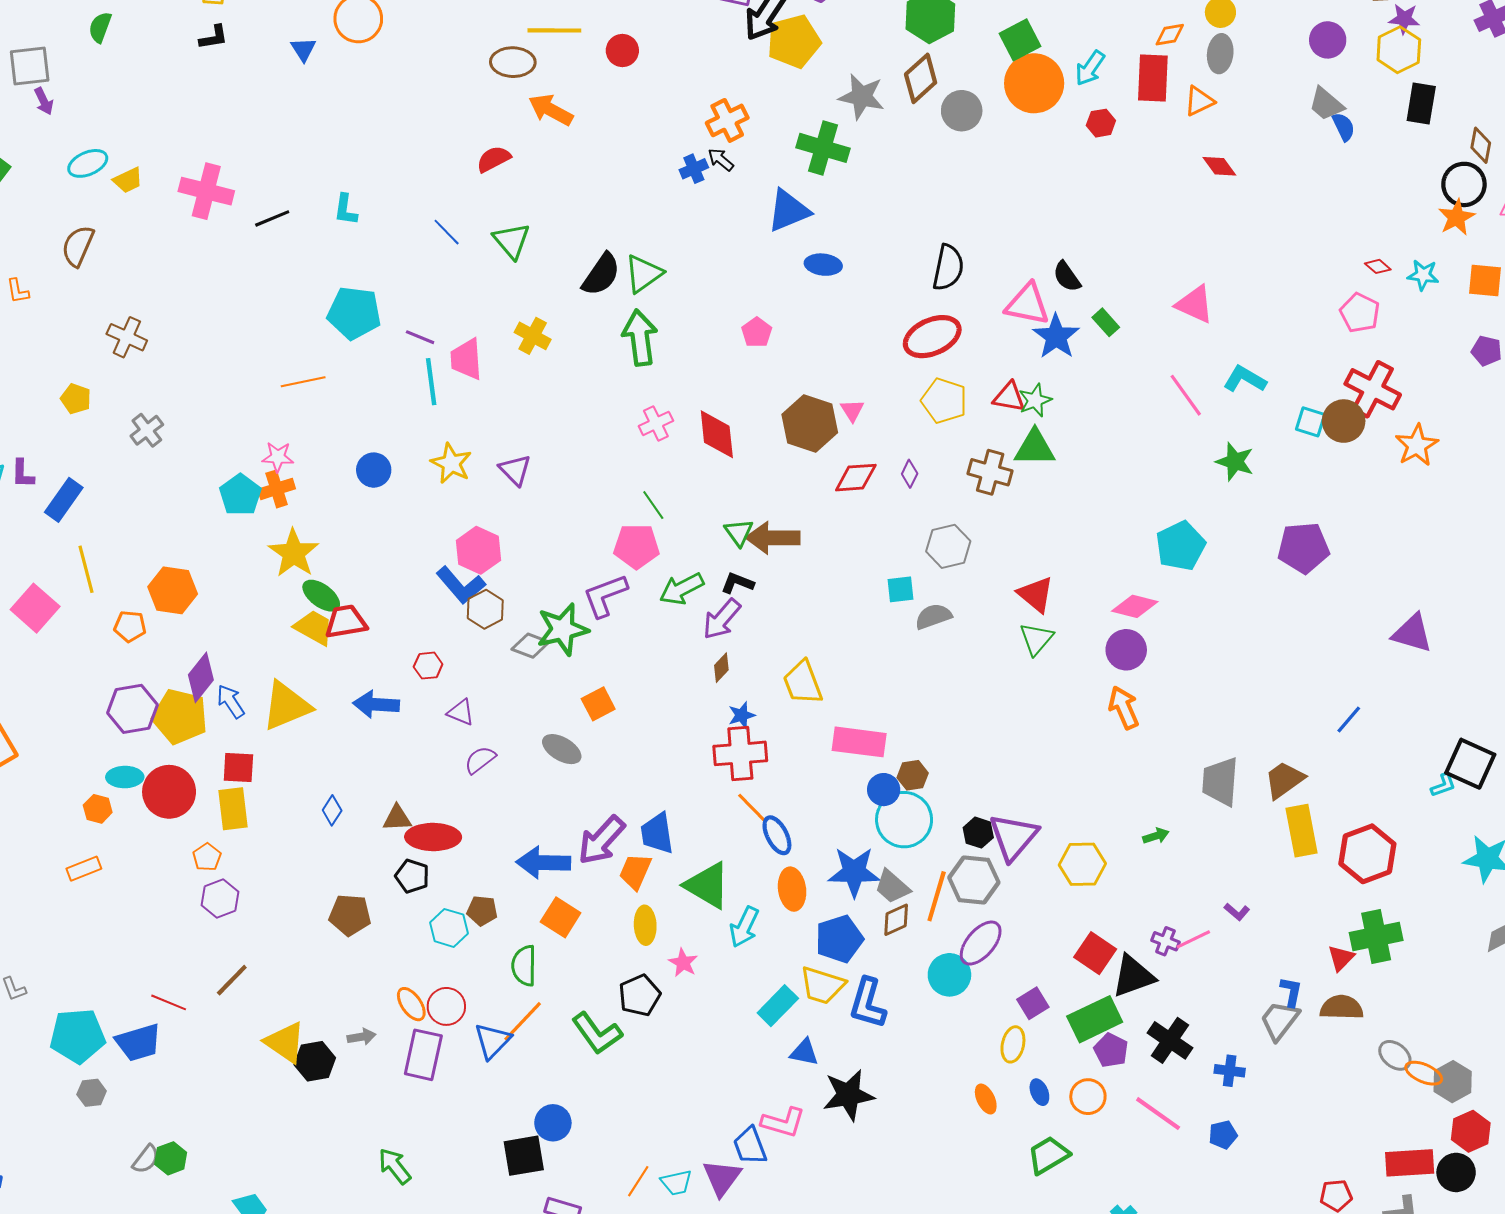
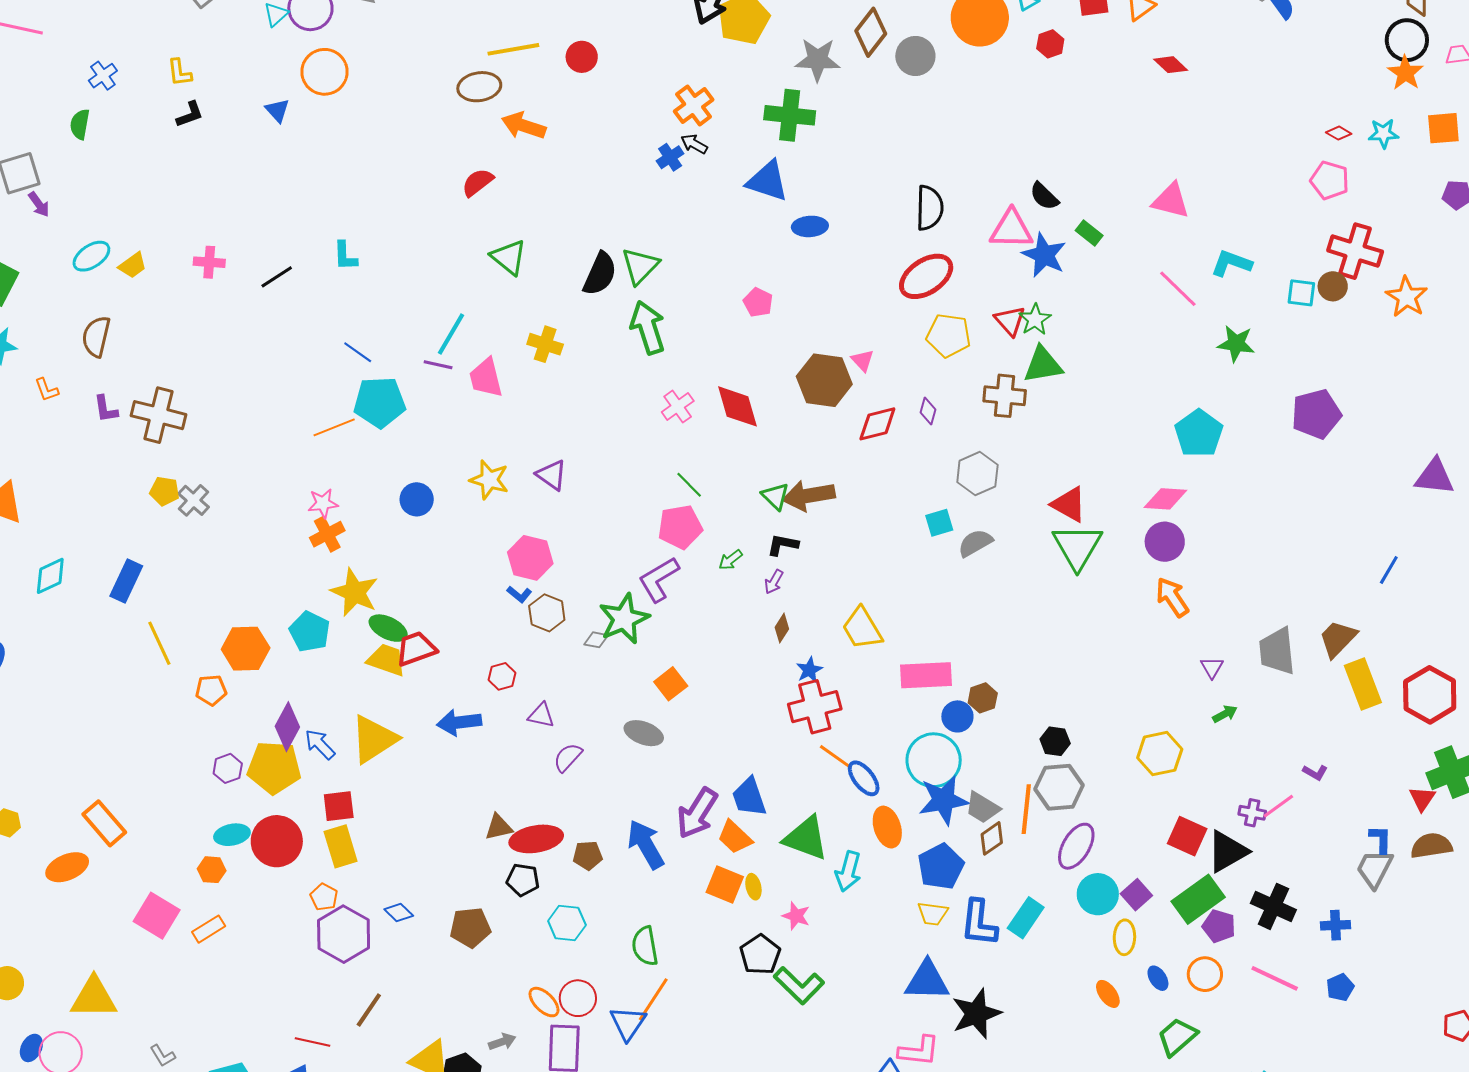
pink cross: (206, 191) -> (209, 262), size x0.6
blue triangle: (789, 211) -> (768, 181), turned 51
blue line: (447, 232) -> (358, 352), moved
cyan pentagon: (354, 313) -> (380, 402), moved
brown cross: (127, 337) -> (159, 415), size x1.4
cyan line: (431, 382) -> (451, 334), moved, turned 48
red triangle: (1009, 397) -> (1010, 321), turned 48
yellow pentagon: (76, 399) -> (165, 491), moved
brown circle: (1344, 421) -> (1333, 286), size x0.7
purple L-shape: (23, 474) -> (106, 409), moved
cyan pentagon: (240, 495) -> (310, 632), moved
blue L-shape: (461, 585) -> (519, 594), size x0.5
green arrow: (682, 589) -> (730, 560), size x0.6
pink square: (35, 608) -> (157, 916), moved
purple arrow: (722, 619) -> (774, 582), size x0.6
green triangle: (1036, 639) -> (1077, 547), size x1.5
gray diamond: (530, 646) -> (596, 640), size x0.7
purple hexagon: (132, 709) -> (228, 768), size x0.6
blue diamond: (332, 810) -> (399, 912), moved, turned -68
cyan circle: (904, 820) -> (934, 760), moved
purple triangle: (1013, 837) -> (1212, 667), moved, size x0.5
blue arrow: (543, 863) -> (646, 844), turned 69
orange trapezoid: (635, 871) -> (735, 837), turned -60
purple hexagon: (220, 898) -> (344, 934), size x1.5
brown pentagon: (482, 911) -> (588, 855), moved
orange square: (561, 917) -> (725, 885), moved
yellow ellipse: (645, 925) -> (753, 887), size x0.7
cyan circle: (949, 975) -> (1098, 894), moved
yellow trapezoid: (822, 985) -> (933, 914), size x0.7
cyan rectangle: (778, 1006) -> (1026, 918), moved
green L-shape: (597, 1033) -> (799, 985), moved
blue triangle: (804, 1052) -> (927, 981), size x1.6

